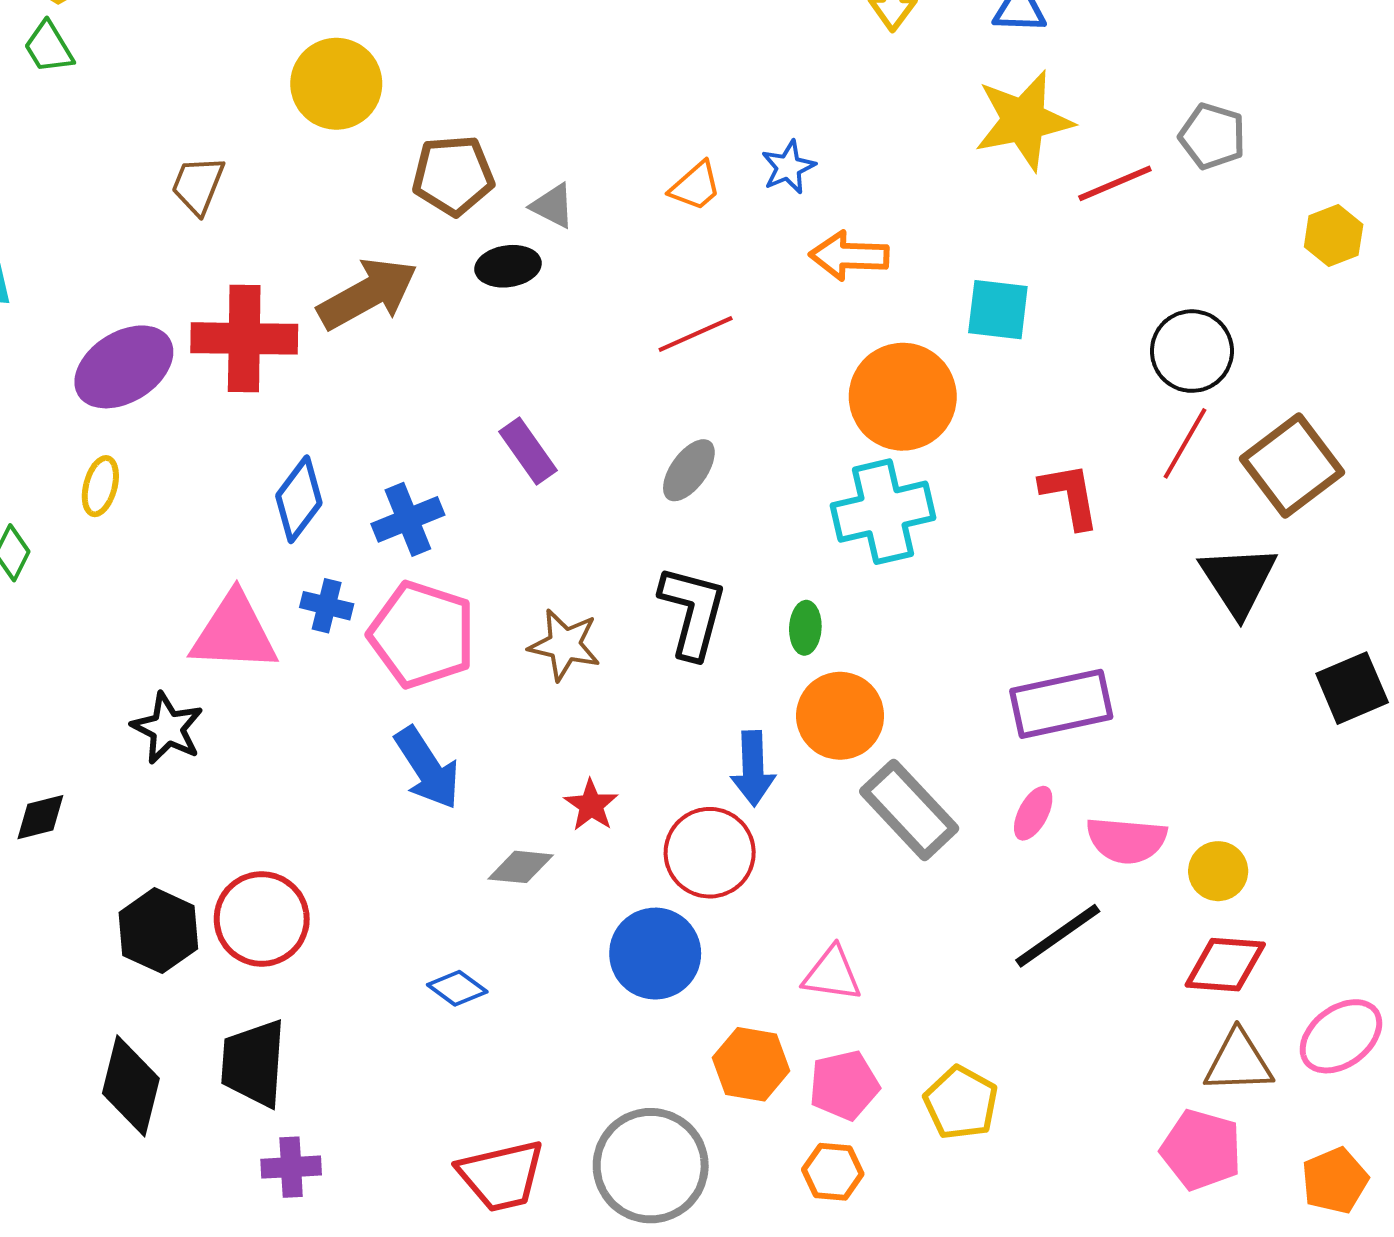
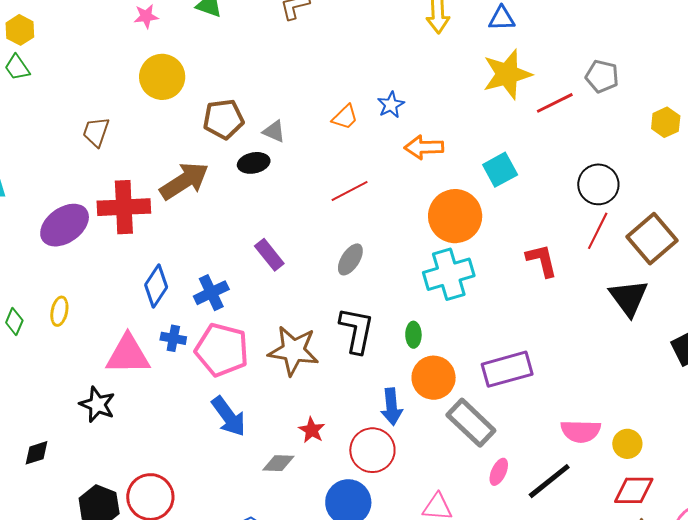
cyan square: (998, 310) -> (500, 170), turned -32
yellow ellipse: (100, 486) -> (59, 311), moved
brown star: (564, 645) -> (293, 351), size x1.4
purple rectangle: (1061, 704) -> (507, 369), moved
pink ellipse: (1033, 813) -> (499, 472), moved

